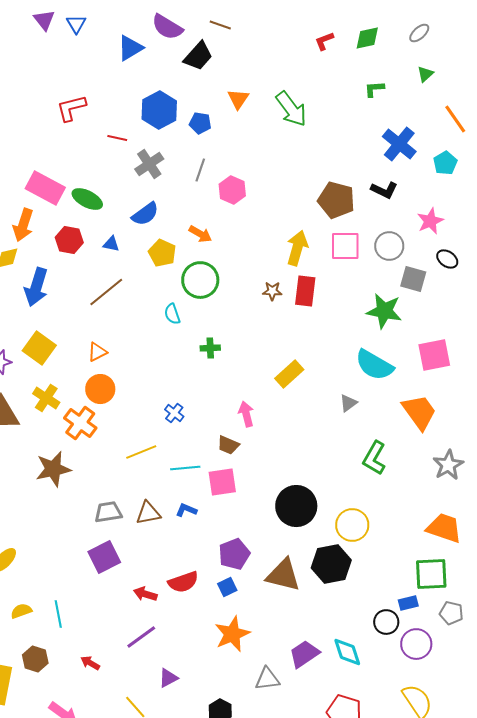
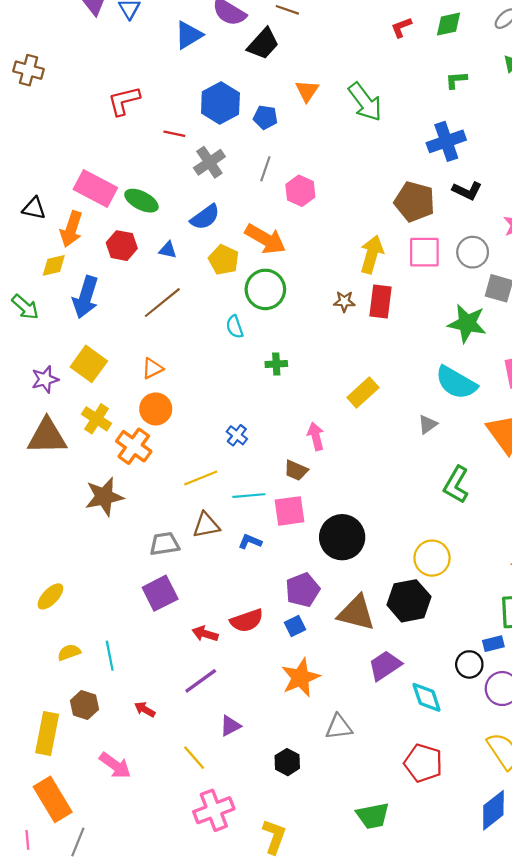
blue cross: (399, 144) -> (446, 141), moved, turned 32
orange arrow: (200, 234) -> (265, 239), size x1.6
black circle: (296, 506) -> (342, 537), moved
brown triangle: (148, 513) -> (206, 525), moved
purple trapezoid: (304, 654) -> (385, 666), moved

